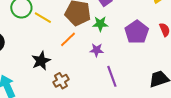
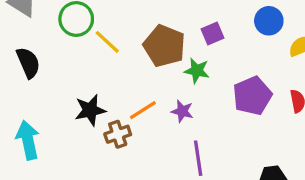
orange line: (68, 39) -> (143, 110), moved
brown cross: (61, 81) -> (118, 134), moved

